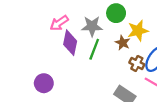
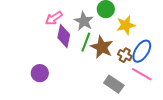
gray star: (92, 26) -> (84, 21), turned 30
brown star: (123, 43) -> (102, 47), moved, size x1.6

